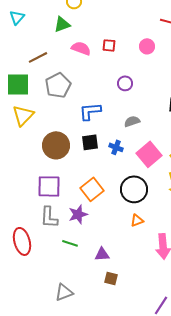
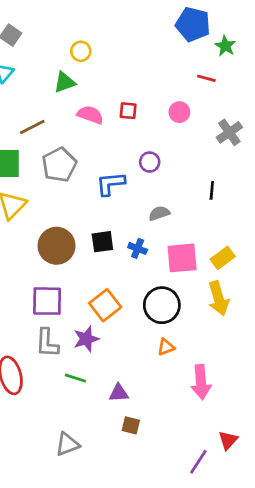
blue L-shape: (90, 111) -> (111, 184), moved
pink square: (149, 154) -> (182, 258), turned 35

